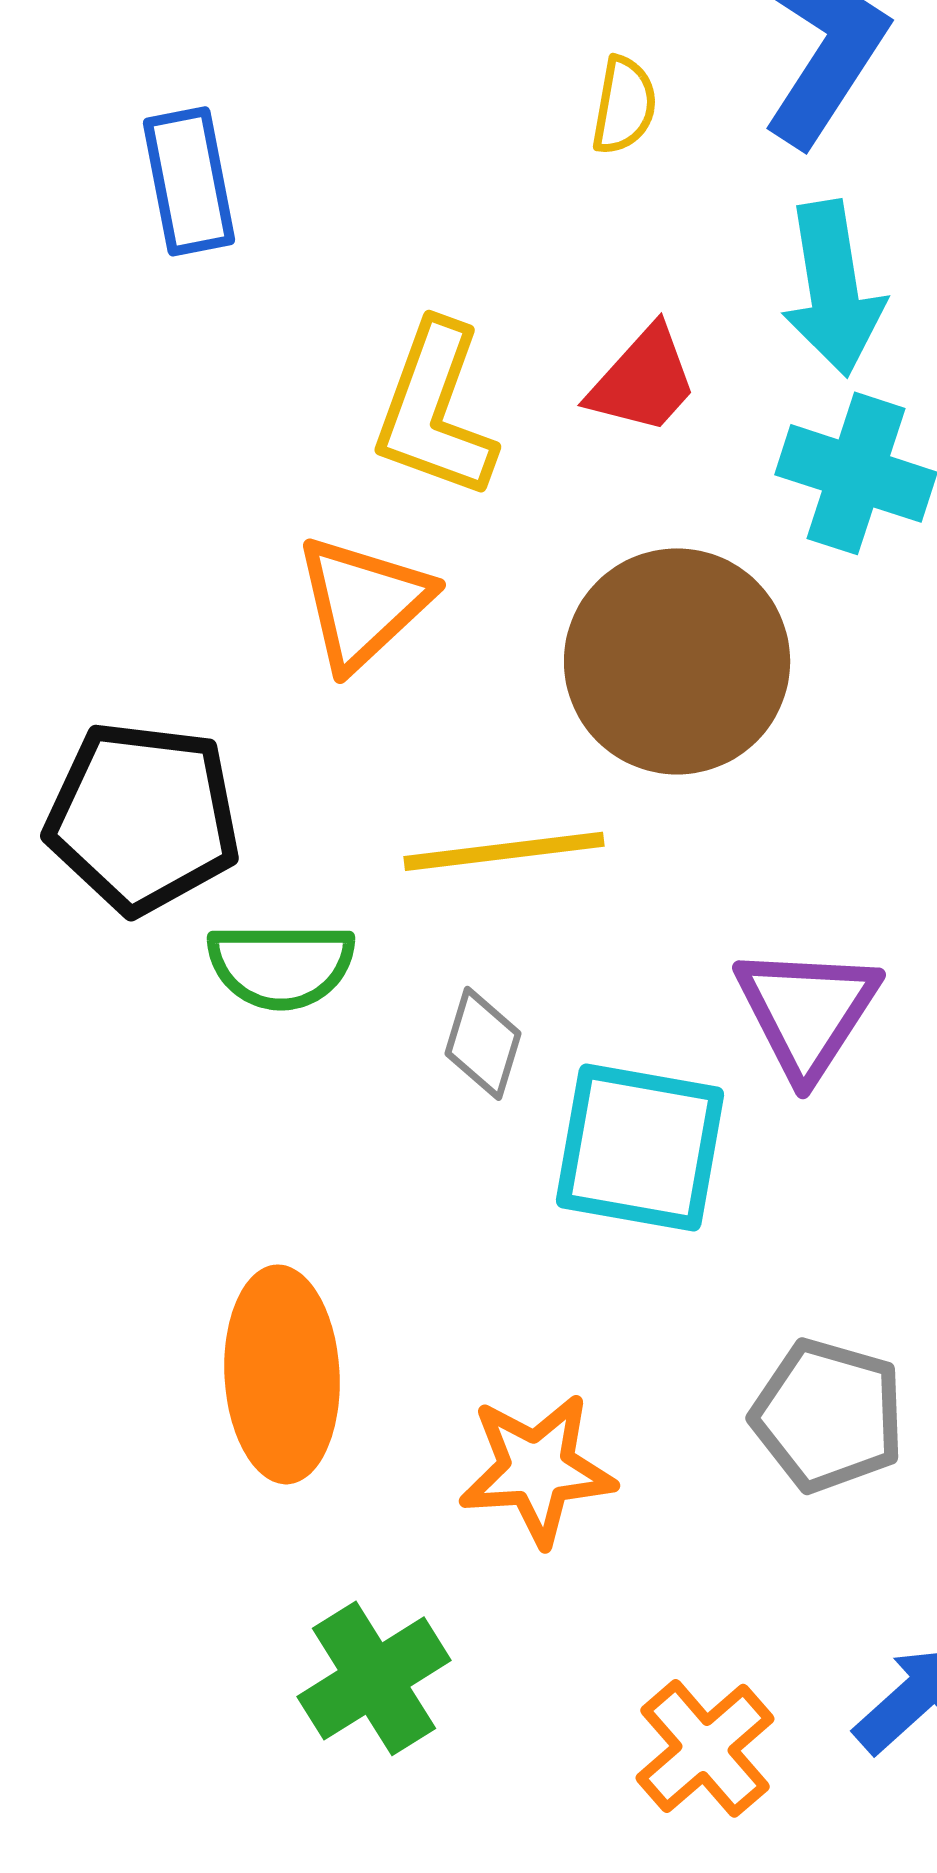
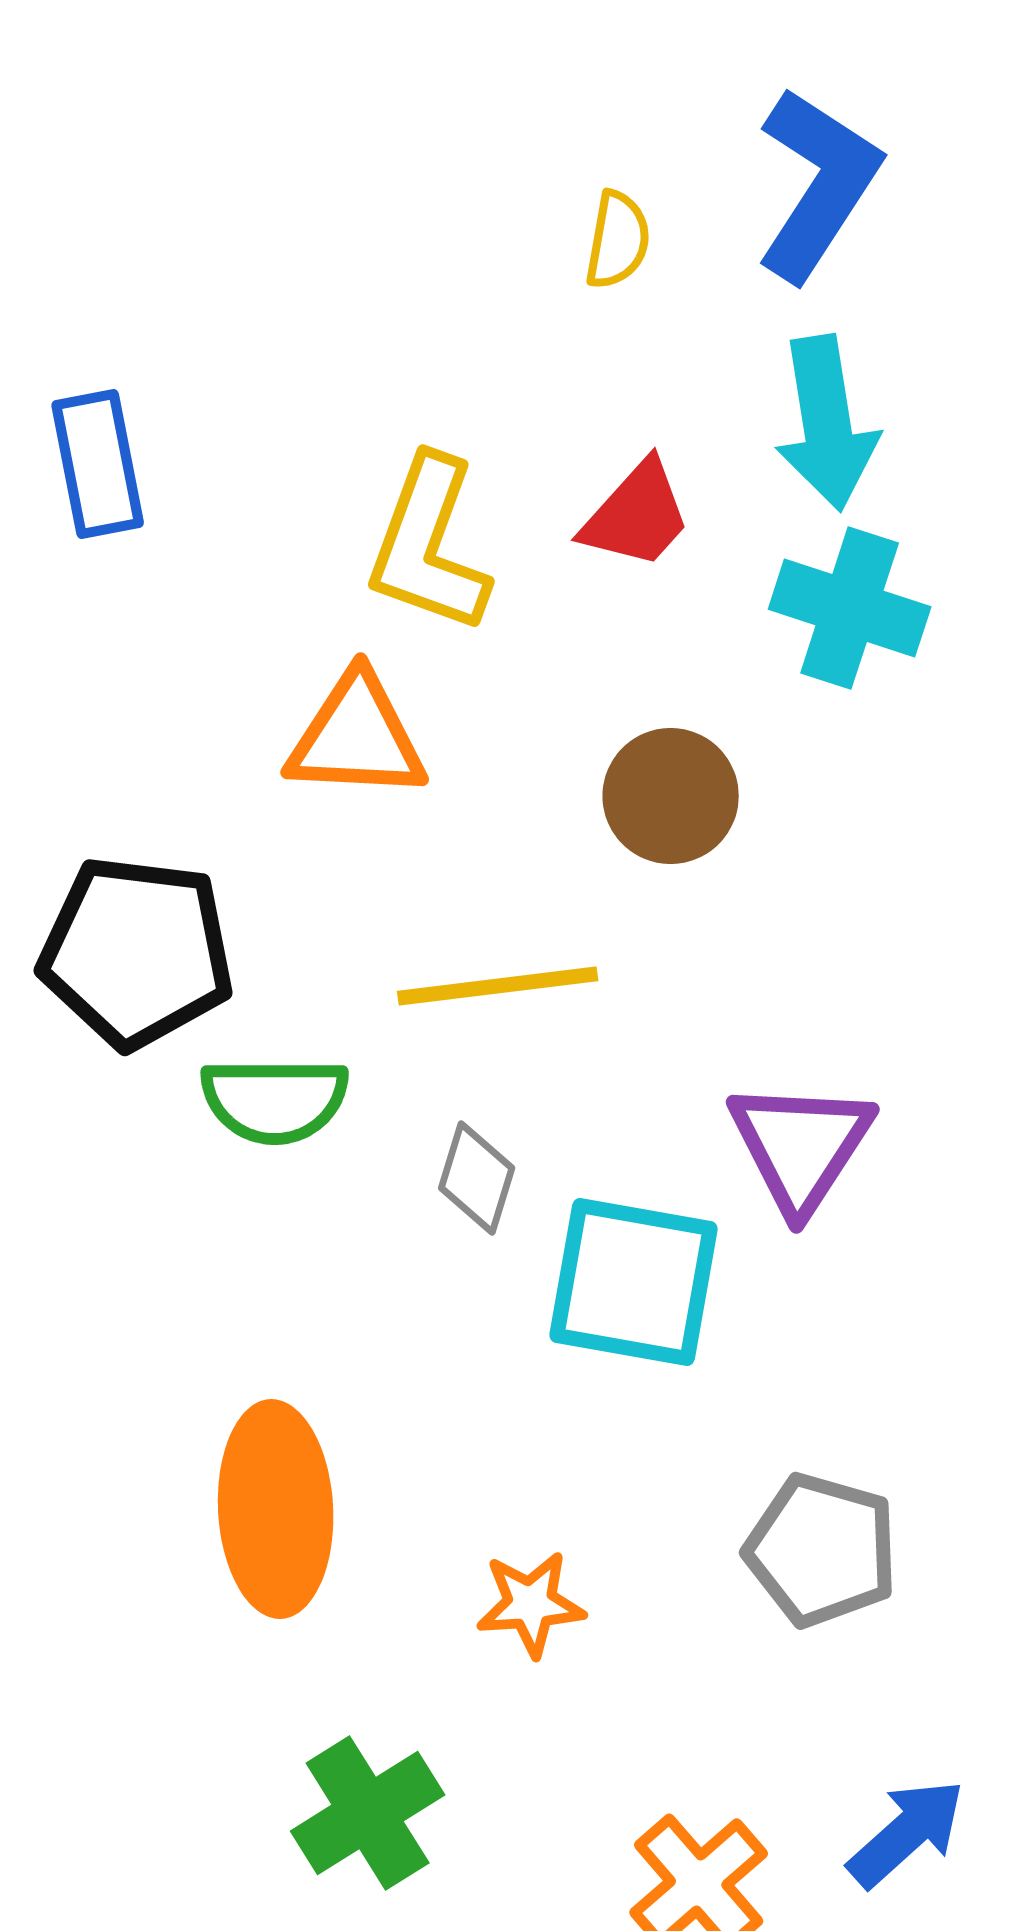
blue rectangle: (189, 181) -> (98, 464), moved
orange triangle: (363, 602) -> (357, 737), turned 46
brown circle: (677, 661) -> (671, 796), size x0.6
orange star: (537, 1469) -> (531, 1604), size x0.7

